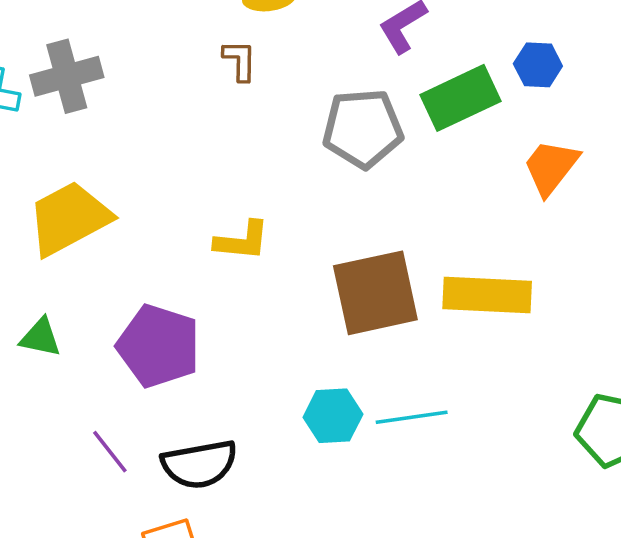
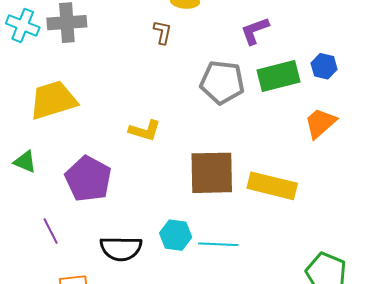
black semicircle: (199, 464) -> (121, 248), moved

